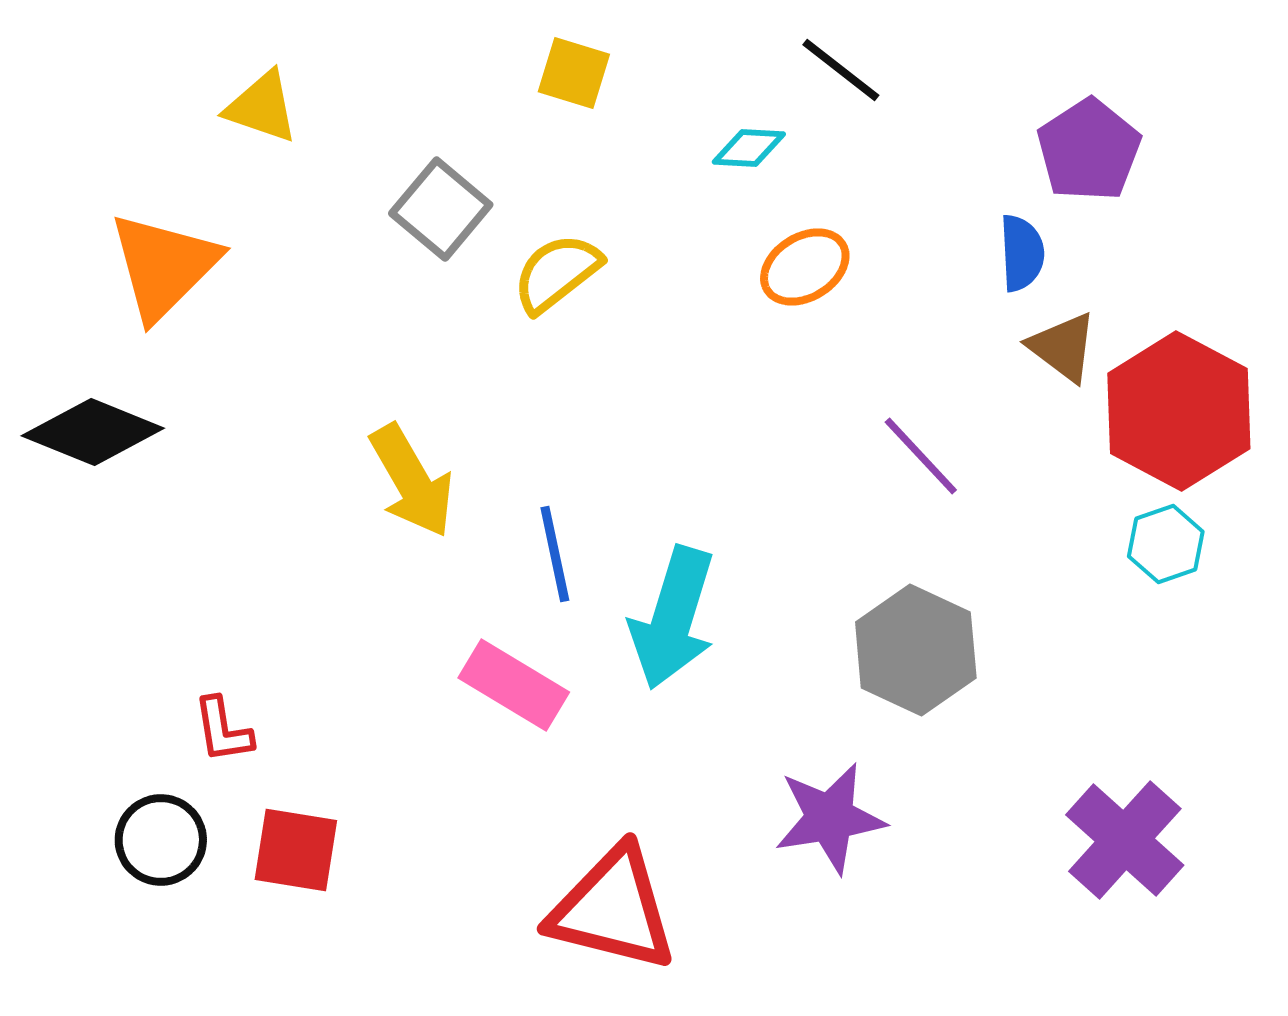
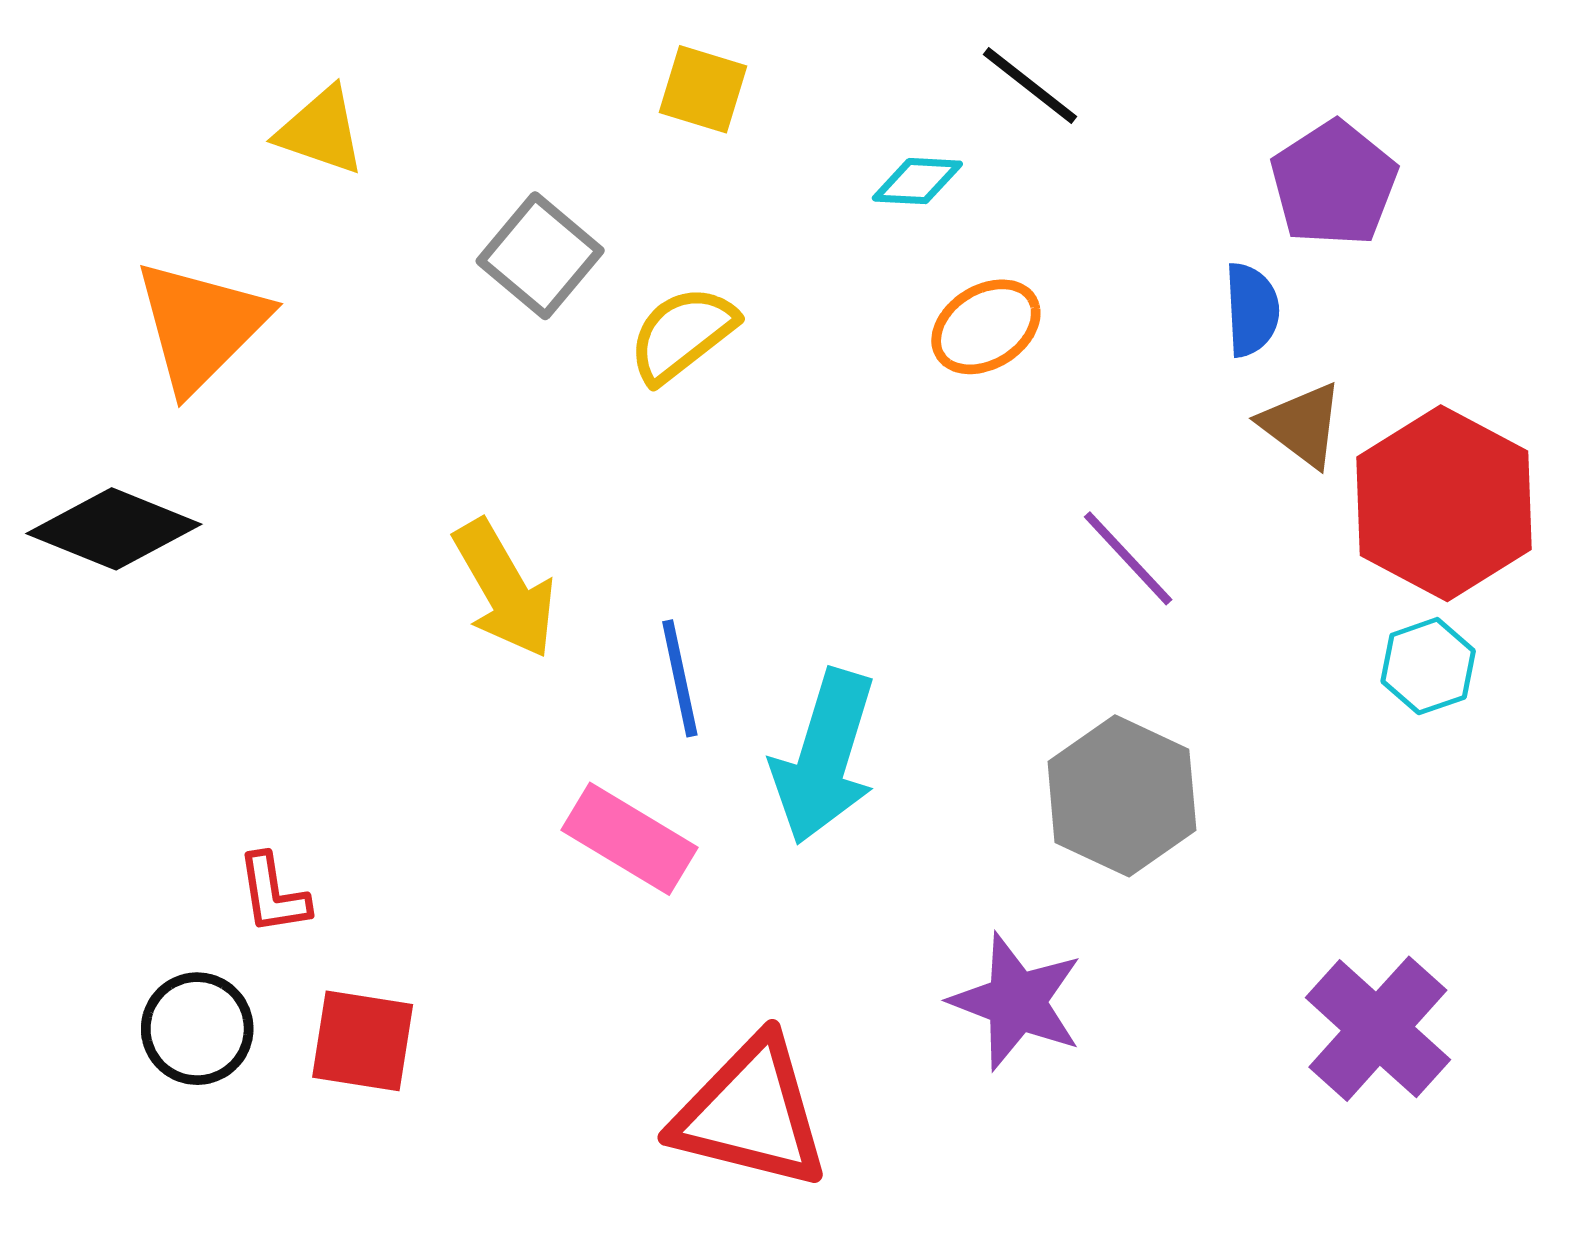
purple star: (830, 818) -> (1017, 1002), turned 30

